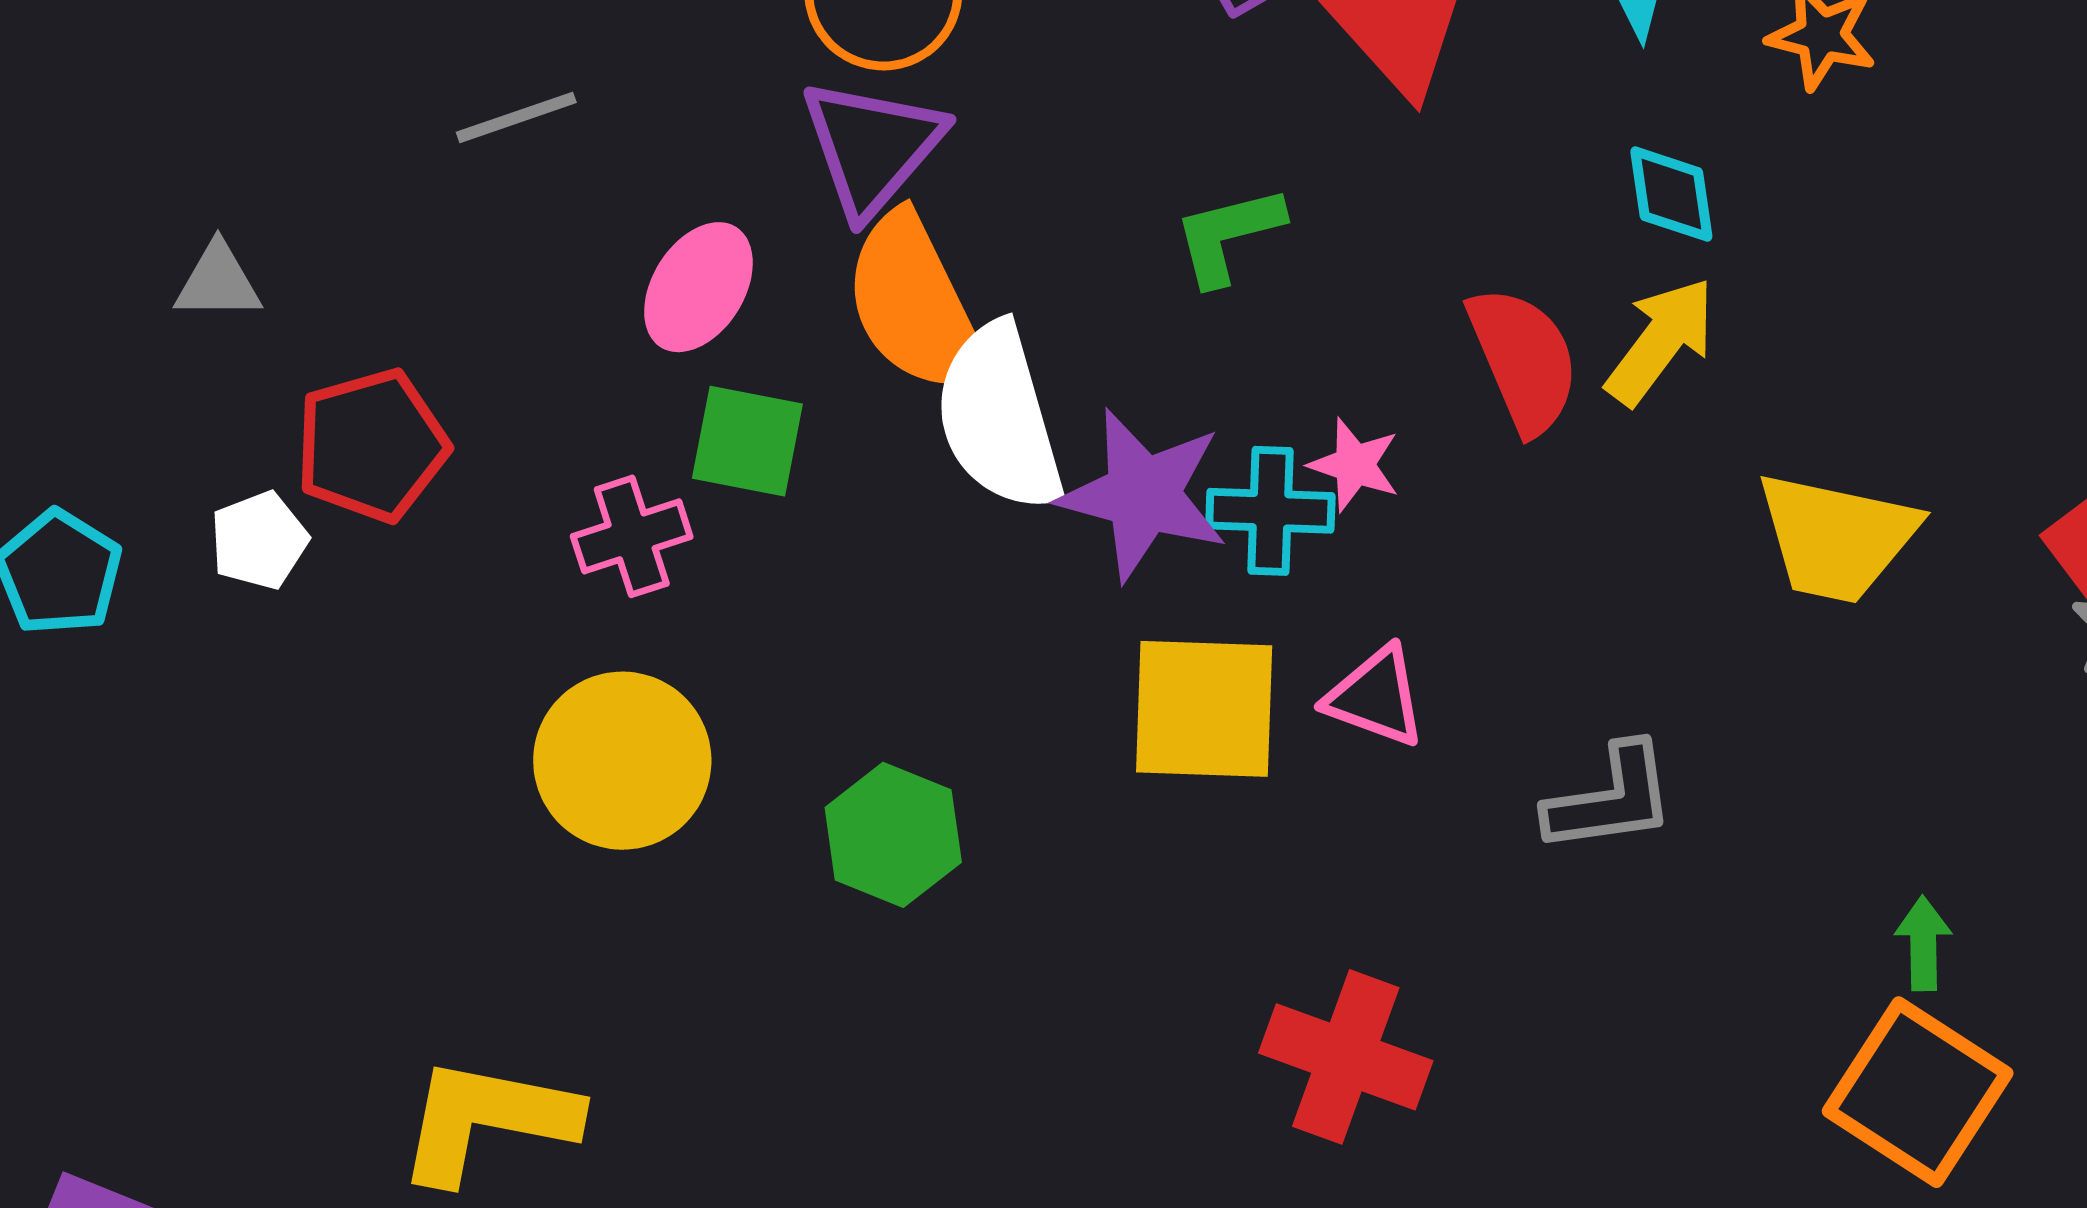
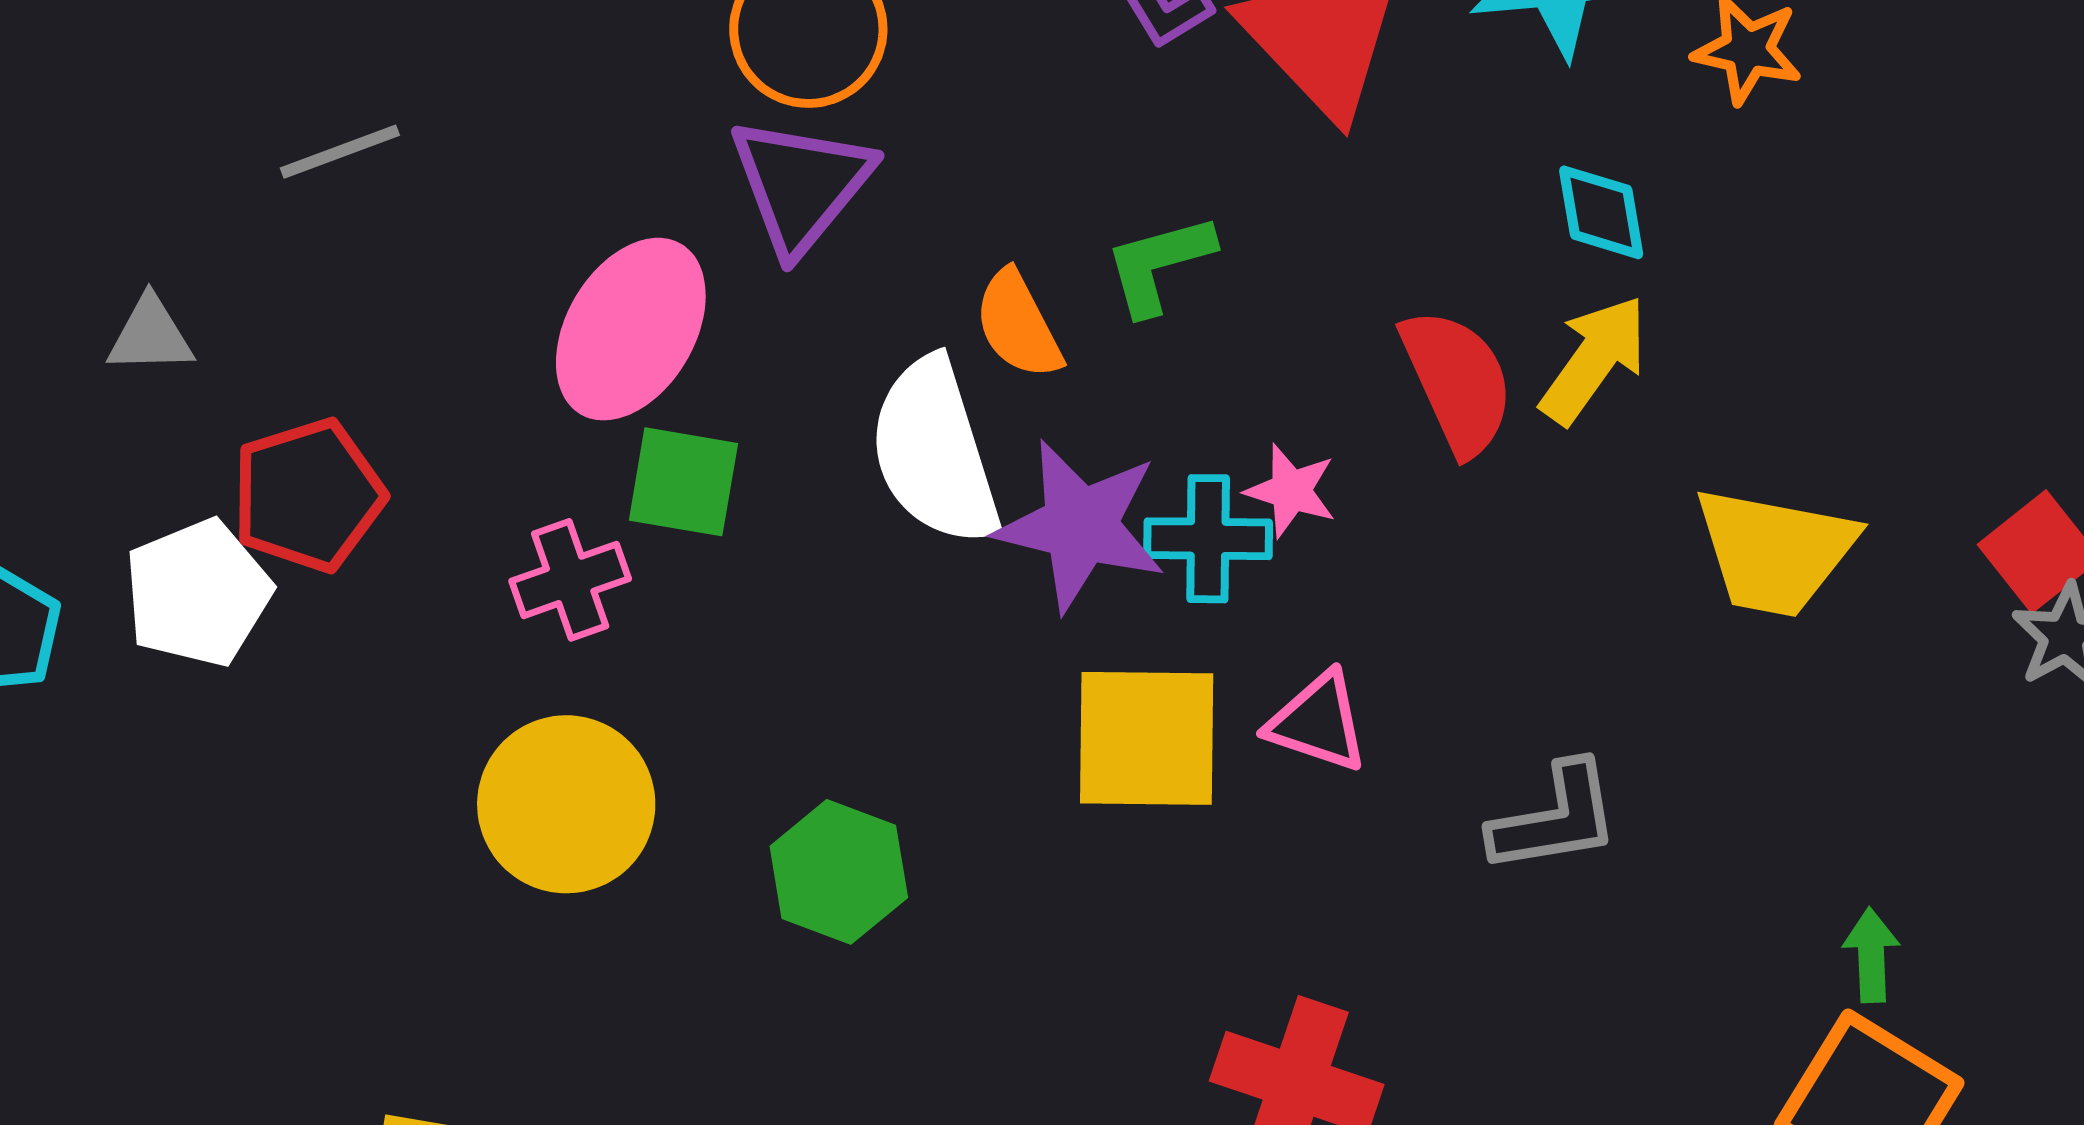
gray line: (516, 117) -> (340, 152), moved
pink ellipse: (698, 287) -> (631, 329), size x1.4
orange semicircle: (915, 304) -> (1018, 325), moved, size x0.6
white pentagon: (259, 540) -> (198, 593), size x1.5

